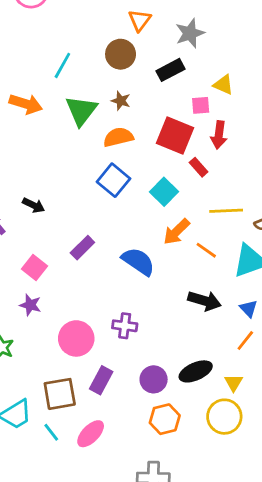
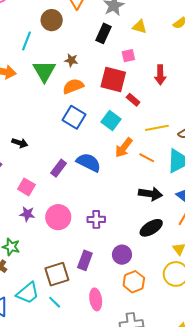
brown circle: (121, 54) -> (52, 20), moved
black rectangle: (170, 70) -> (104, 33), turned -30
yellow triangle: (223, 85) -> (140, 27), moved
red arrow: (219, 135) -> (160, 75), moved
blue semicircle: (138, 261) -> (89, 162), moved
pink circle: (76, 338) -> (58, 217), moved
black ellipse: (196, 371) -> (151, 228), moved
pink ellipse: (91, 434) -> (96, 299), moved, turned -45

